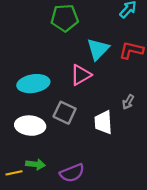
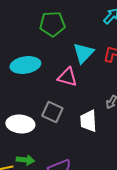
pink triangle: (81, 75) -> (67, 77), turned 45
cyan ellipse: (33, 84) -> (25, 65), moved

